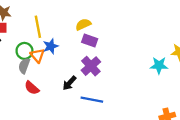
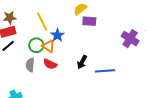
gray semicircle: (24, 66) -> (30, 65), moved
purple cross: (91, 66) -> (130, 39), moved
red semicircle: (32, 88) -> (50, 64), moved

